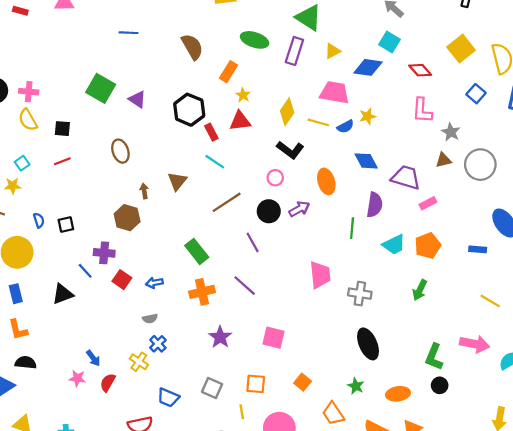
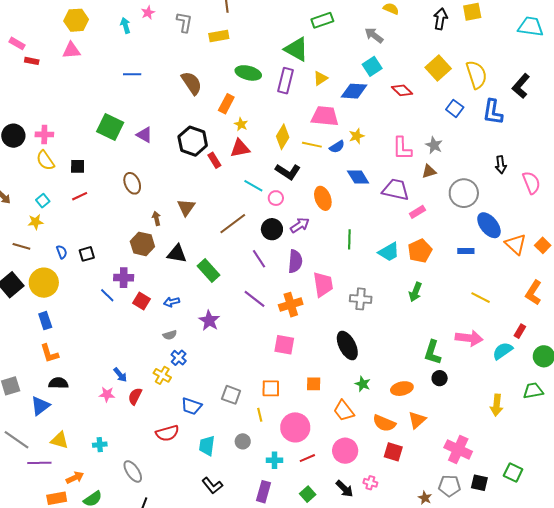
cyan square: (389, 42) -> (372, 66), turned 30
pink L-shape: (422, 110) -> (402, 148), moved
cyan line: (215, 162) -> (253, 186), moved
gray circle: (480, 165) -> (464, 193), moved
purple semicircle: (375, 205) -> (295, 261), moved
orange cross: (202, 292) -> (291, 305), moved
black triangle: (63, 294) -> (177, 254), moved, turned 35
purple star: (220, 337) -> (209, 321), moved
black ellipse: (368, 344) -> (347, 346), moved
orange square: (303, 382) -> (314, 384), turned -35

